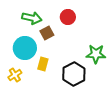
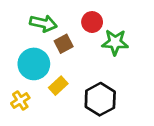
green star: (96, 54) -> (115, 42), moved
yellow rectangle: (43, 64) -> (58, 86), turned 32

